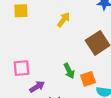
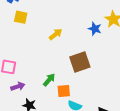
green arrow: (69, 71) -> (49, 80), turned -128

